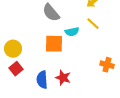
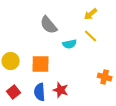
orange square: (54, 44) -> (41, 64), moved
red square: (16, 69) -> (14, 92), moved

